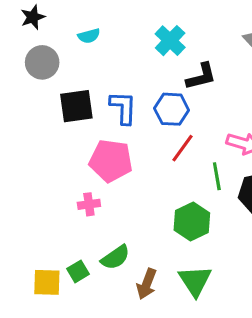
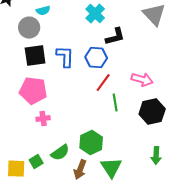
gray circle: (42, 62) -> (29, 28), moved
pink pentagon: (111, 161) -> (33, 91), moved
green line: (217, 176) -> (115, 103), moved
green hexagon: (192, 222) -> (91, 143), moved

